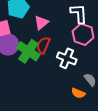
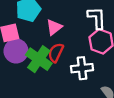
white cross: (67, 58) -> (82, 68), turned -30

